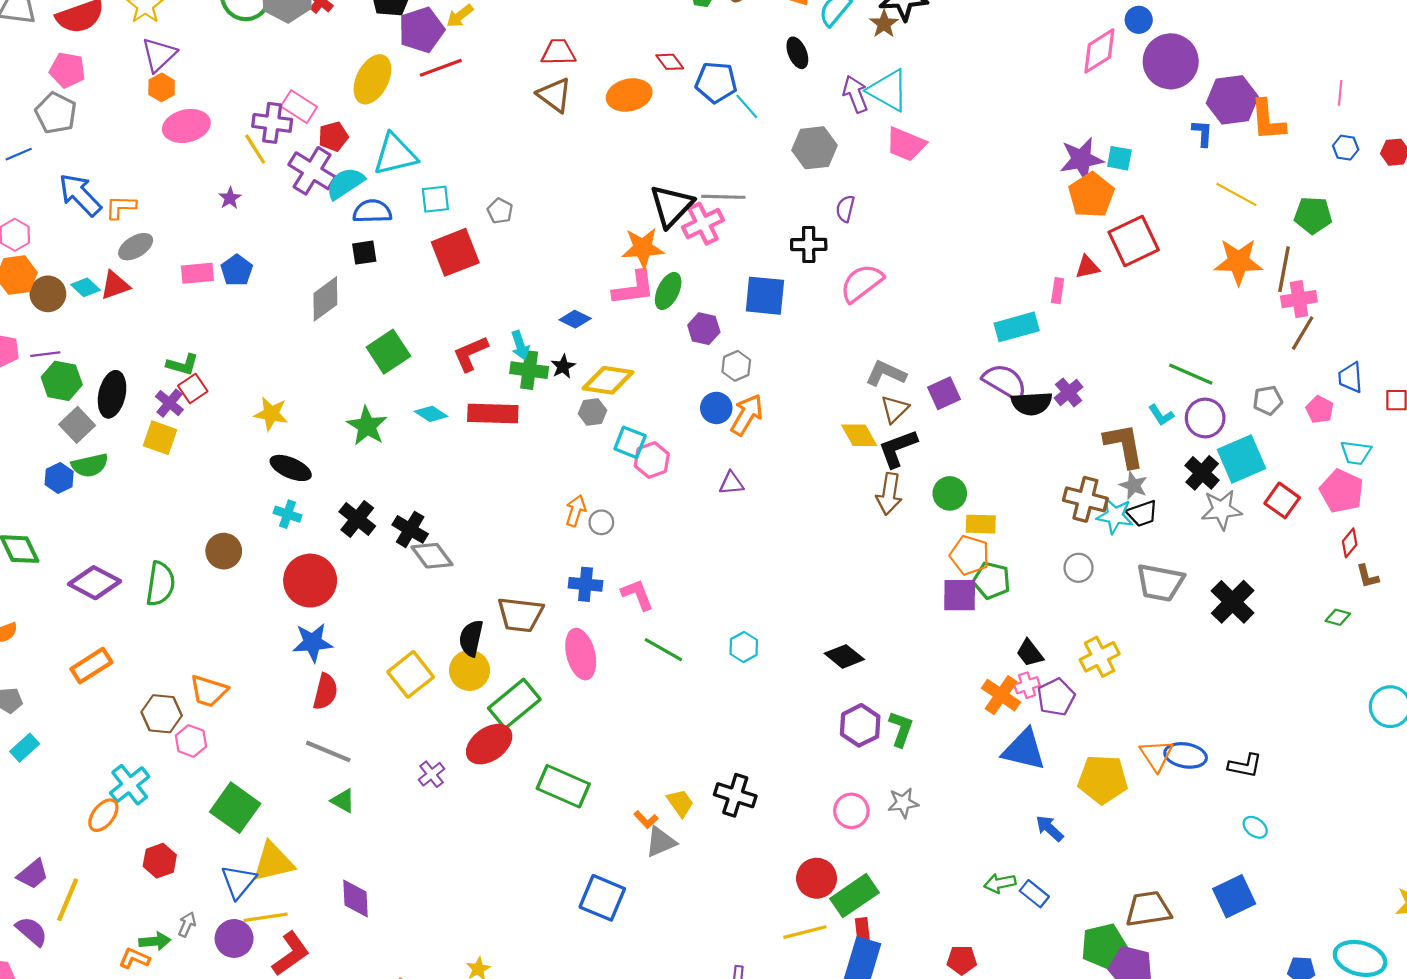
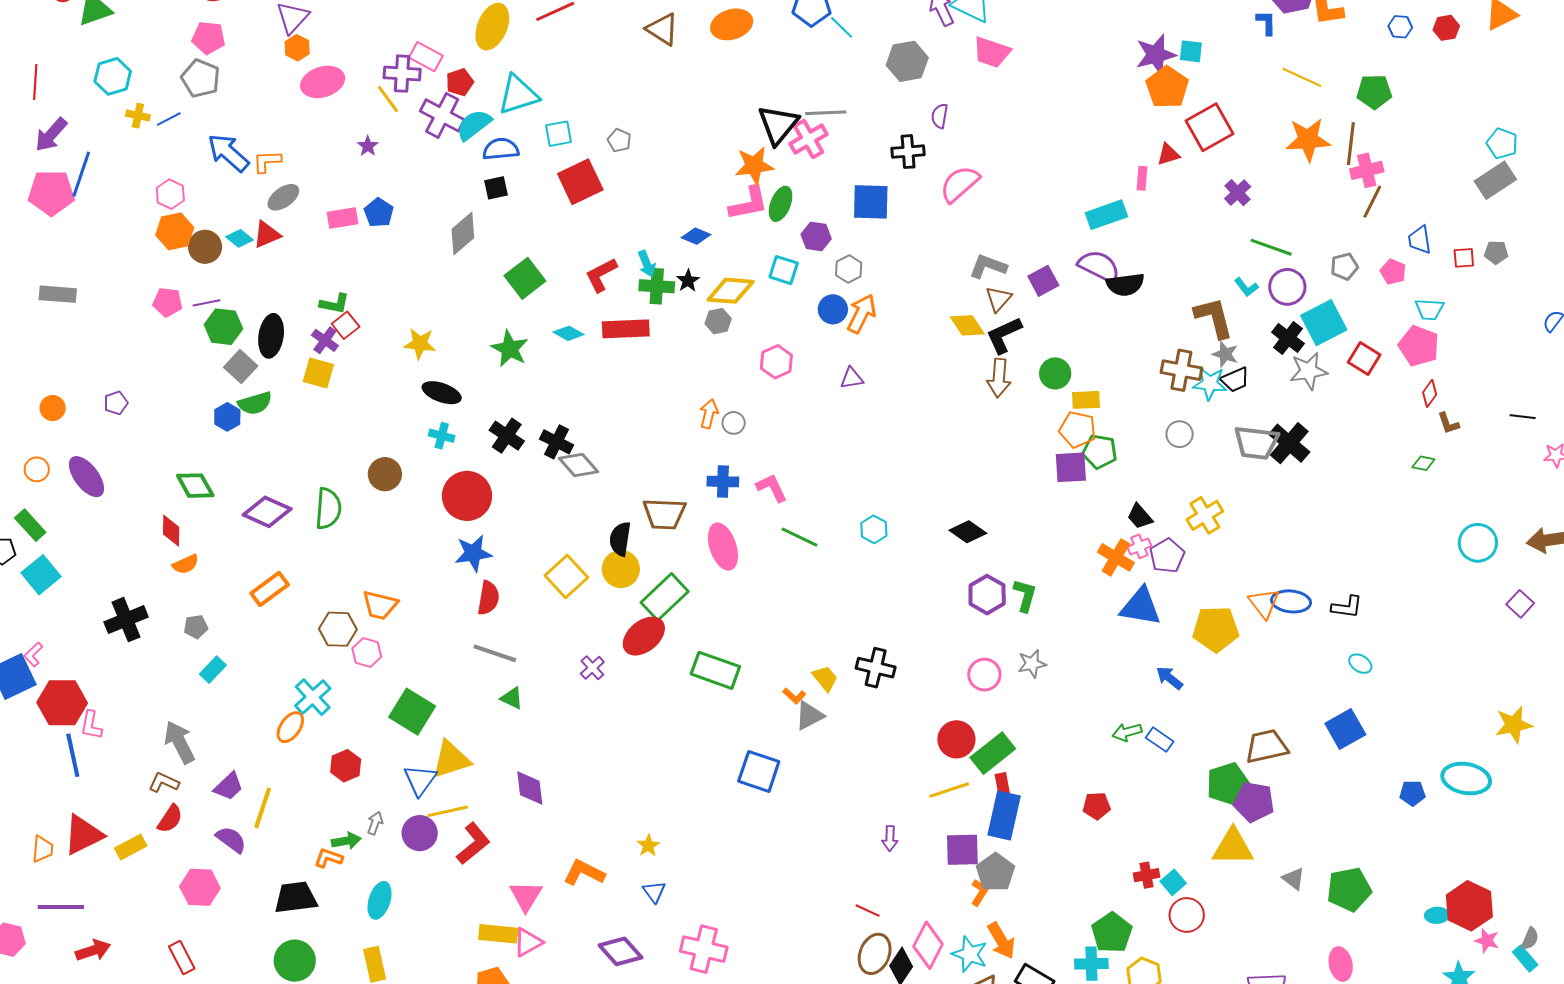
purple cross: (1069, 392) -> (1238, 193), moved
cyan square: (630, 442) -> (784, 270), moved
black cross: (1233, 602) -> (1289, 443), moved

